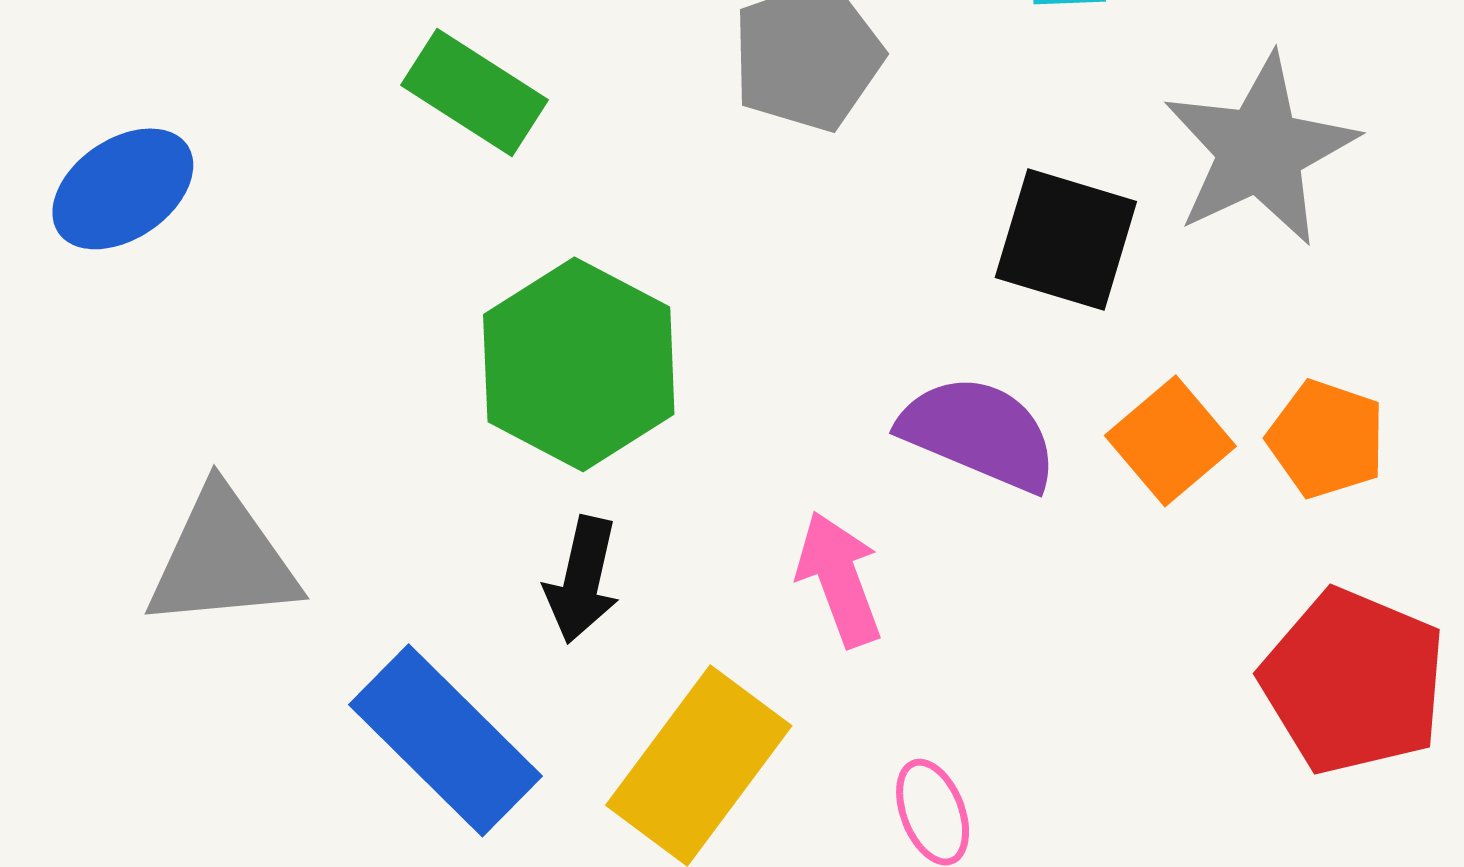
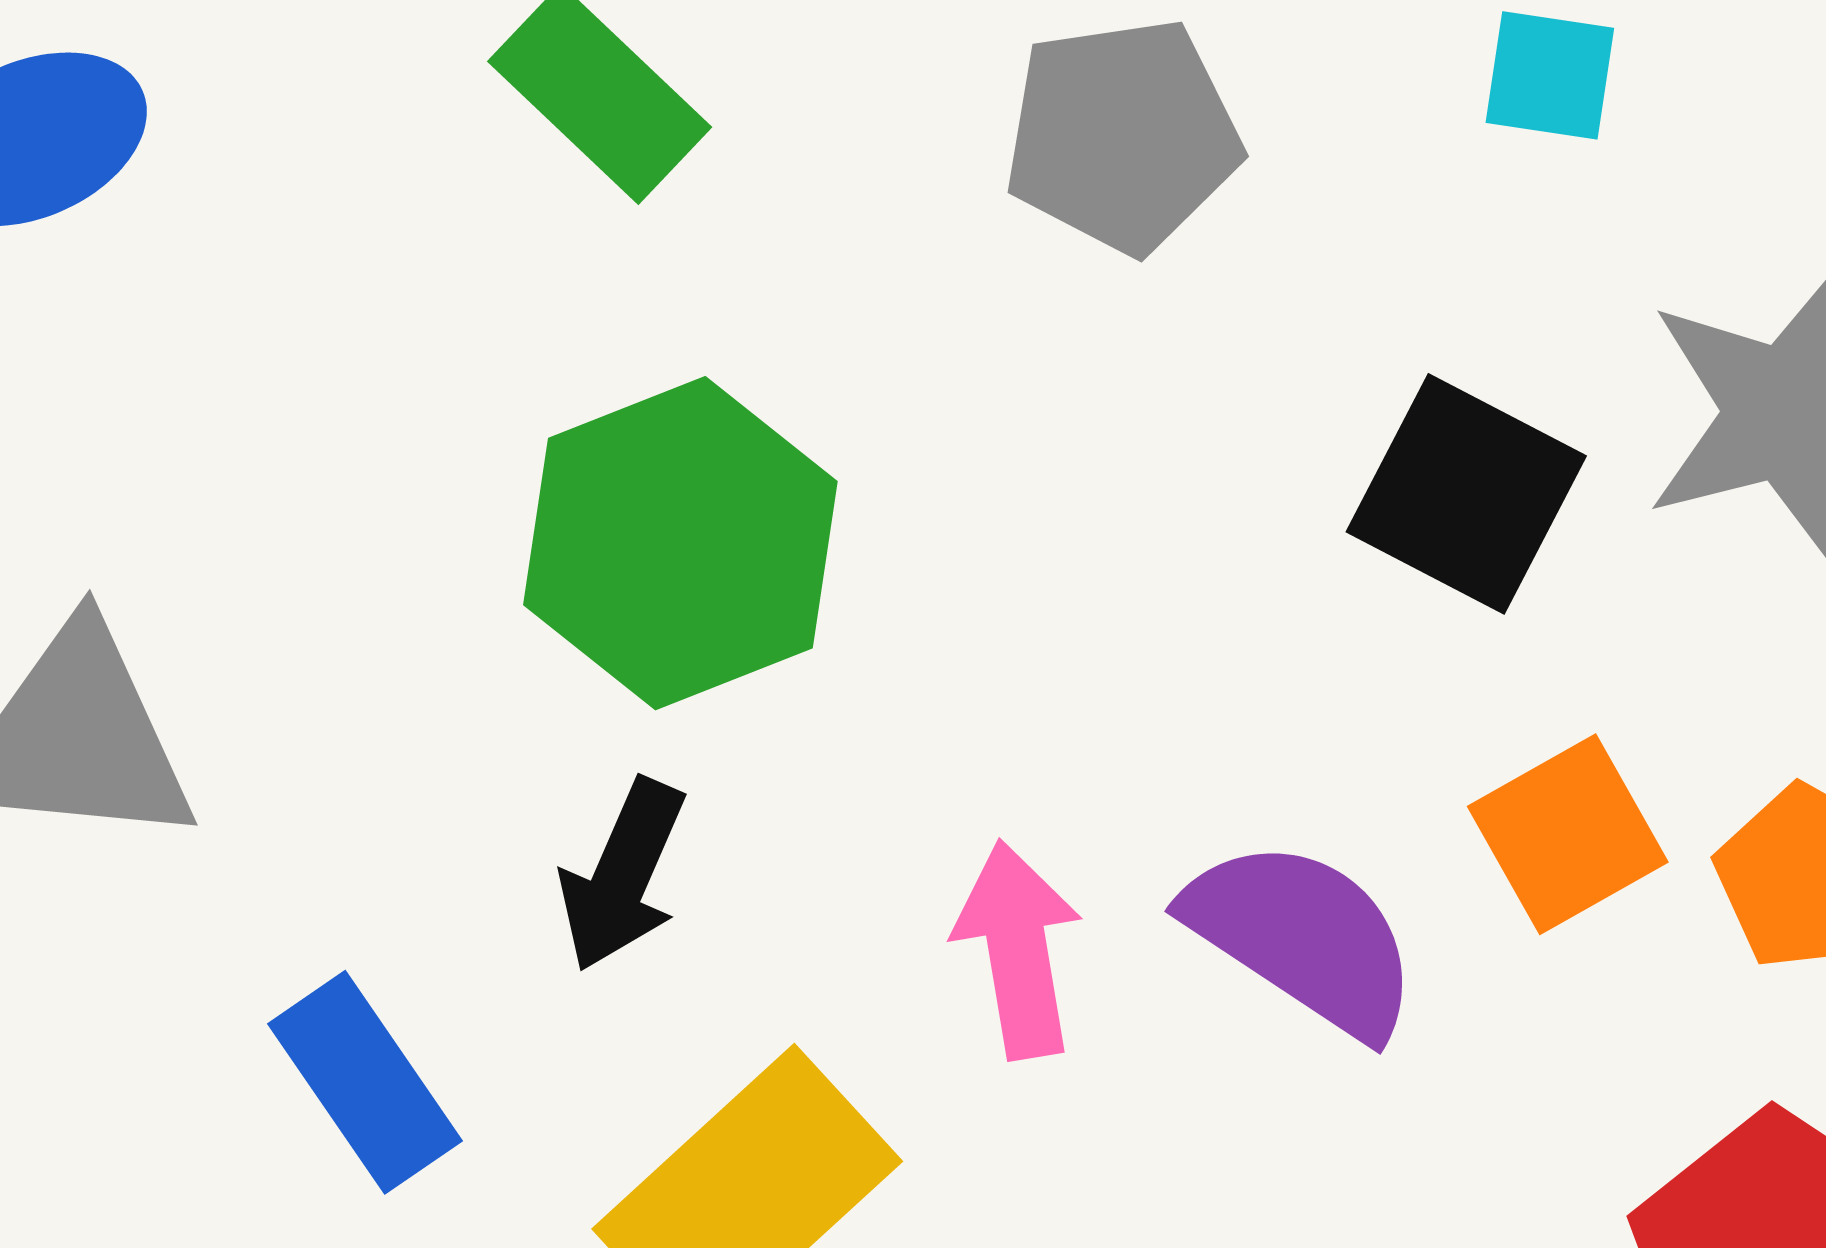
purple semicircle: (979, 433) -> (1303, 937), moved
blue rectangle: (446, 740) -> (365, 1082), size x0.7

